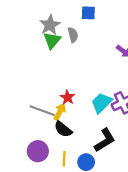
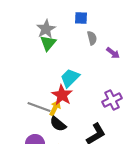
gray semicircle: (73, 35) -> (92, 38), moved
red star: (67, 97) -> (62, 95), size x1.5
cyan trapezoid: (101, 103) -> (70, 78), moved

